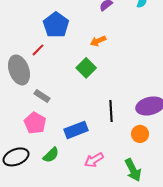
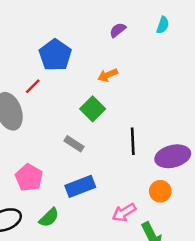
gray rectangle: (42, 96) -> (74, 144), moved
black line: (111, 111) -> (133, 141), moved
pink arrow: (94, 160) -> (124, 213), moved

